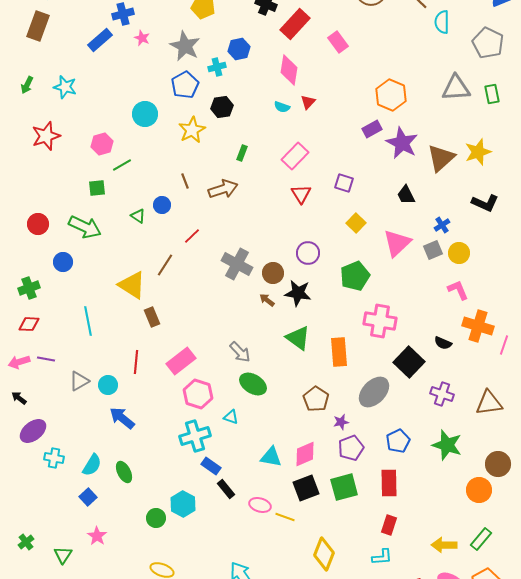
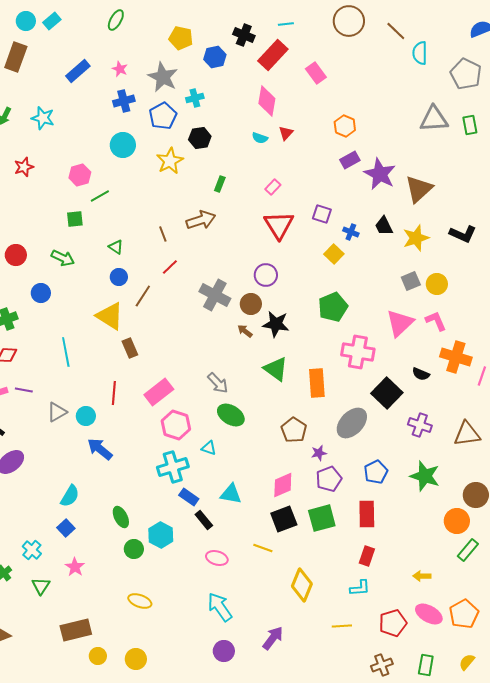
blue cross: (123, 14) -> (124, 101), moved
blue hexagon: (239, 49) -> (215, 57), moved
orange hexagon: (391, 95) -> (345, 126), moved, size x0.7
red star: (46, 136) -> (24, 167), size x0.7
yellow star: (478, 152) -> (416, 238), moved
pink rectangle: (295, 156) -> (273, 187), size x0.6
brown line: (185, 181) -> (163, 234), moved
red triangle: (301, 194) -> (279, 225), size x1.5
blue circle: (162, 205) -> (119, 277), moved
blue cross: (442, 225) -> (351, 232), moved, turned -35
green arrow: (85, 227) -> (63, 258), size x0.7
pink triangle: (397, 243) -> (400, 323), moved
purple circle: (308, 253) -> (266, 275), moved
cyan triangle: (271, 457) -> (231, 494), moved
cyan cross: (54, 458) -> (32, 550), moved, turned 30
green ellipse: (124, 472) -> (121, 517), moved
pink ellipse: (260, 505) -> (217, 558), moved
green rectangle: (481, 539) -> (468, 550), moved
yellow arrow: (444, 545) -> (422, 576), size x0.7

